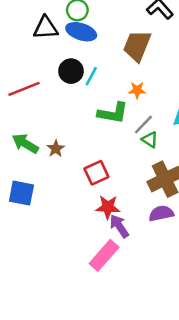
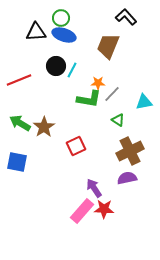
orange star: (137, 90) -> (98, 83), moved
gray line: (143, 124) -> (112, 94), moved
brown star: (56, 149) -> (44, 127), size x1.5
red star: (108, 207) -> (104, 209), moved

